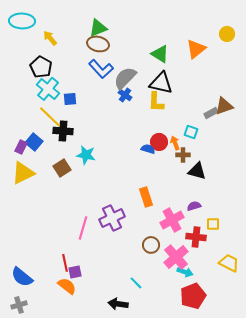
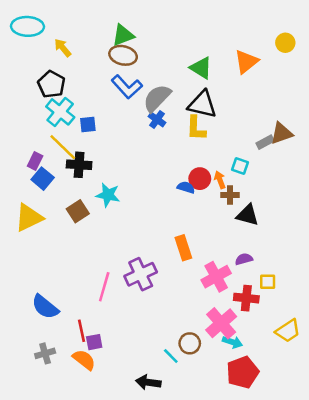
purple rectangle: (21, 147) -> (35, 161), moved
brown circle: (151, 245) -> (190, 343), moved
yellow trapezoid: (229, 263) -> (288, 331), turned 120
blue semicircle: (22, 277) -> (45, 307), moved
gray cross: (19, 305) -> (45, 353), moved

